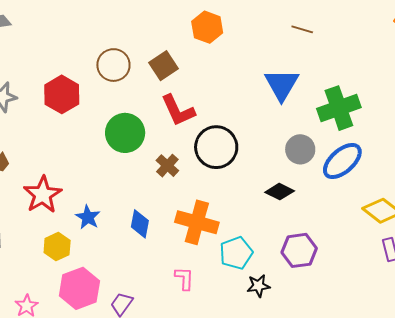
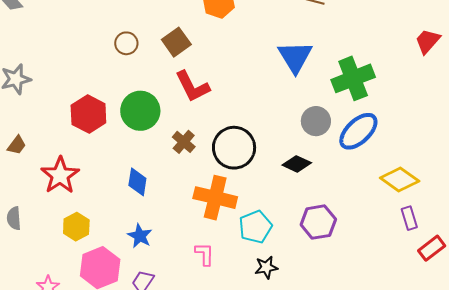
brown circle: (113, 65) -> (126, 43), size x0.7
red hexagon: (62, 94) -> (88, 114), moved
black circle: (216, 147) -> (234, 148), moved
blue star: (88, 217) -> (140, 236), moved
blue diamond: (140, 224) -> (137, 182), moved
black star: (258, 286) -> (266, 267), moved

